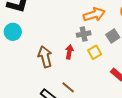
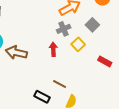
brown arrow: (45, 57) -> (16, 53), moved, turned -50

